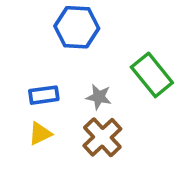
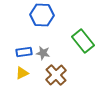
gray star: (99, 97) -> (43, 53), moved

